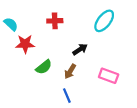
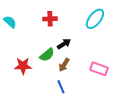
red star: (25, 44) -> (23, 66), moved
black arrow: (80, 49) -> (64, 44), moved
green semicircle: (44, 67) -> (47, 55), moved

